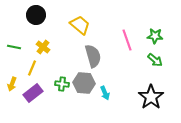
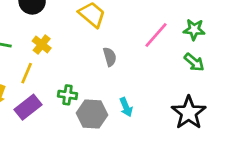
pink line: (127, 40) -> (156, 35), turned 60
gray semicircle: (93, 56) -> (110, 57), size x0.6
gray hexagon: (84, 83) -> (92, 114), moved

